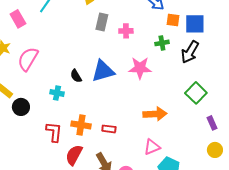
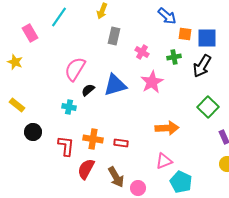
pink cross: (126, 31) -> (142, 52), moved, turned 32
pink semicircle: (28, 59) -> (75, 69), moved
pink star: (140, 68) -> (152, 82), turned -30
black semicircle: (76, 76) -> (88, 90), turned 80
black circle: (21, 107) -> (33, 132), moved

